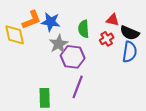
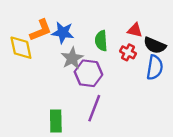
red cross: (107, 39) -> (128, 52), turned -32

